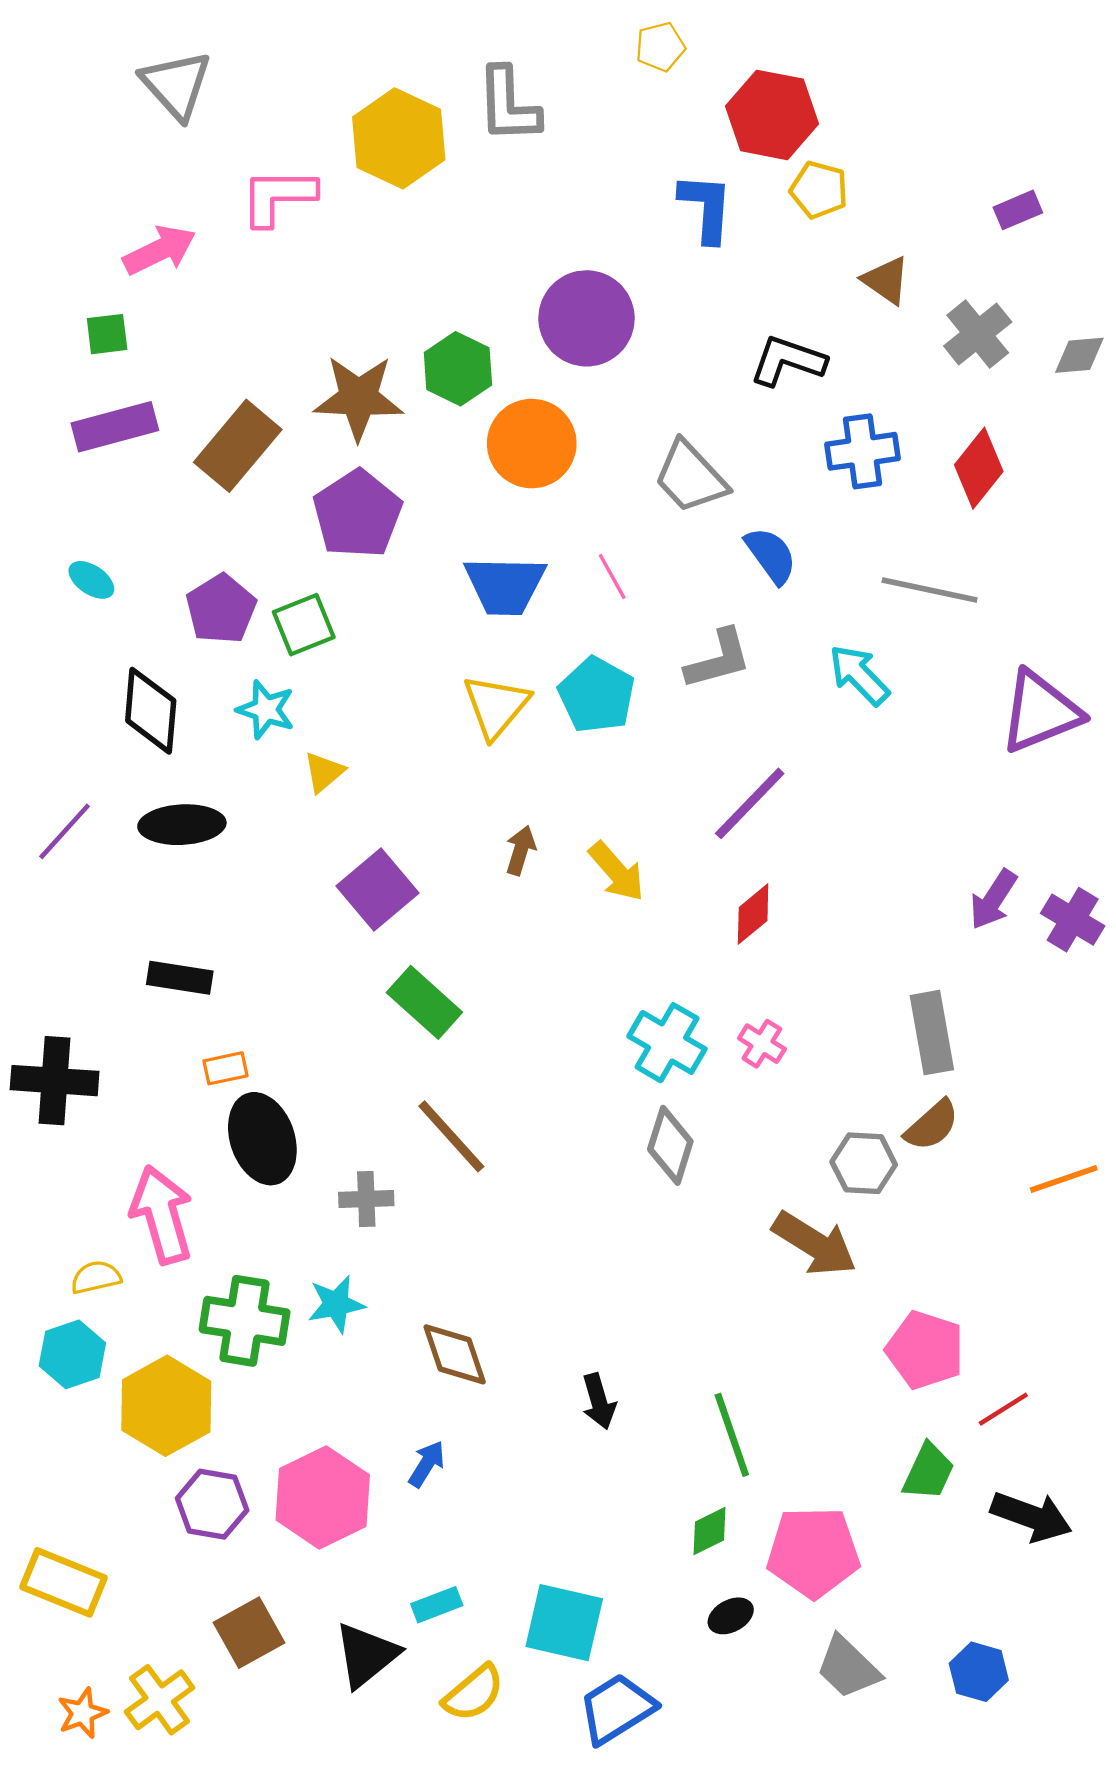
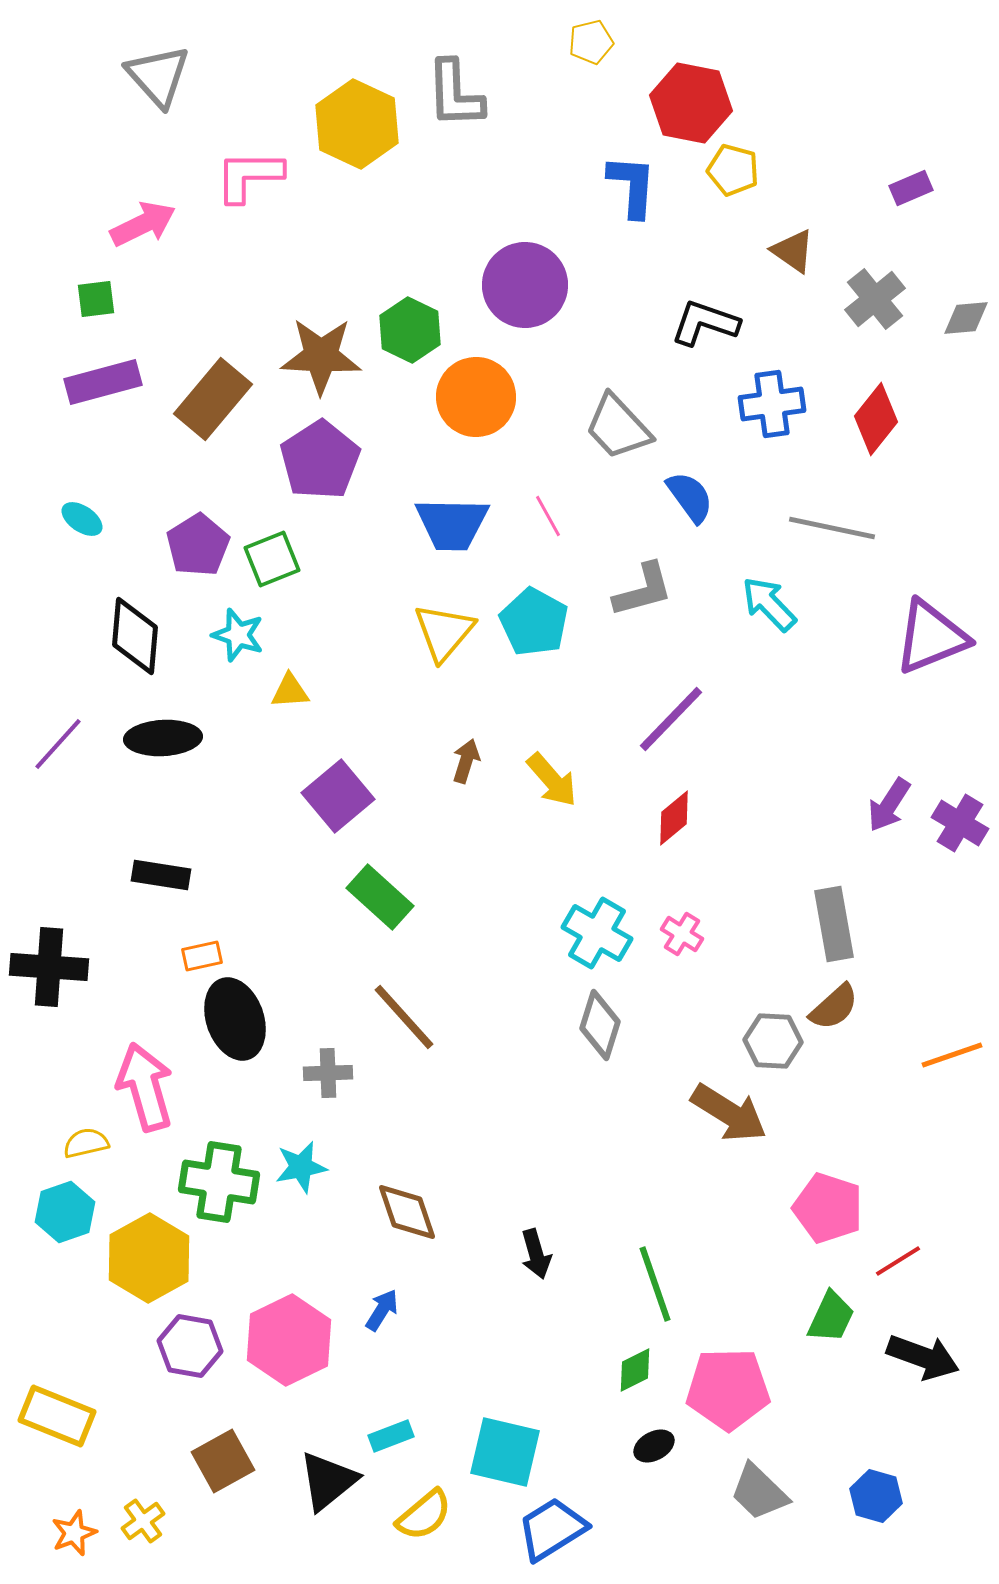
yellow triangle: (324, 772) -> (290, 691), turned 36
yellow cross: (160, 1700) -> (143, 1521), size x0.7

